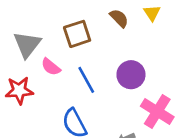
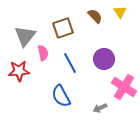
pink semicircle: (51, 67) -> (43, 53), turned -140

